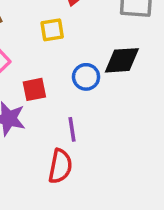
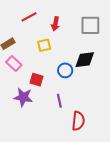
red square: (34, 89) -> (37, 80), turned 32
red semicircle: (60, 166) -> (78, 121), moved

